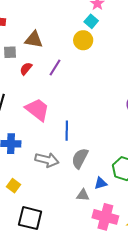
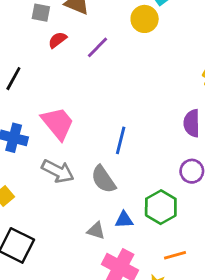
pink trapezoid: (37, 110) -> (58, 123), moved
blue line: (67, 131) -> (121, 140), moved
gray semicircle: (80, 158) -> (103, 179), turned -75

